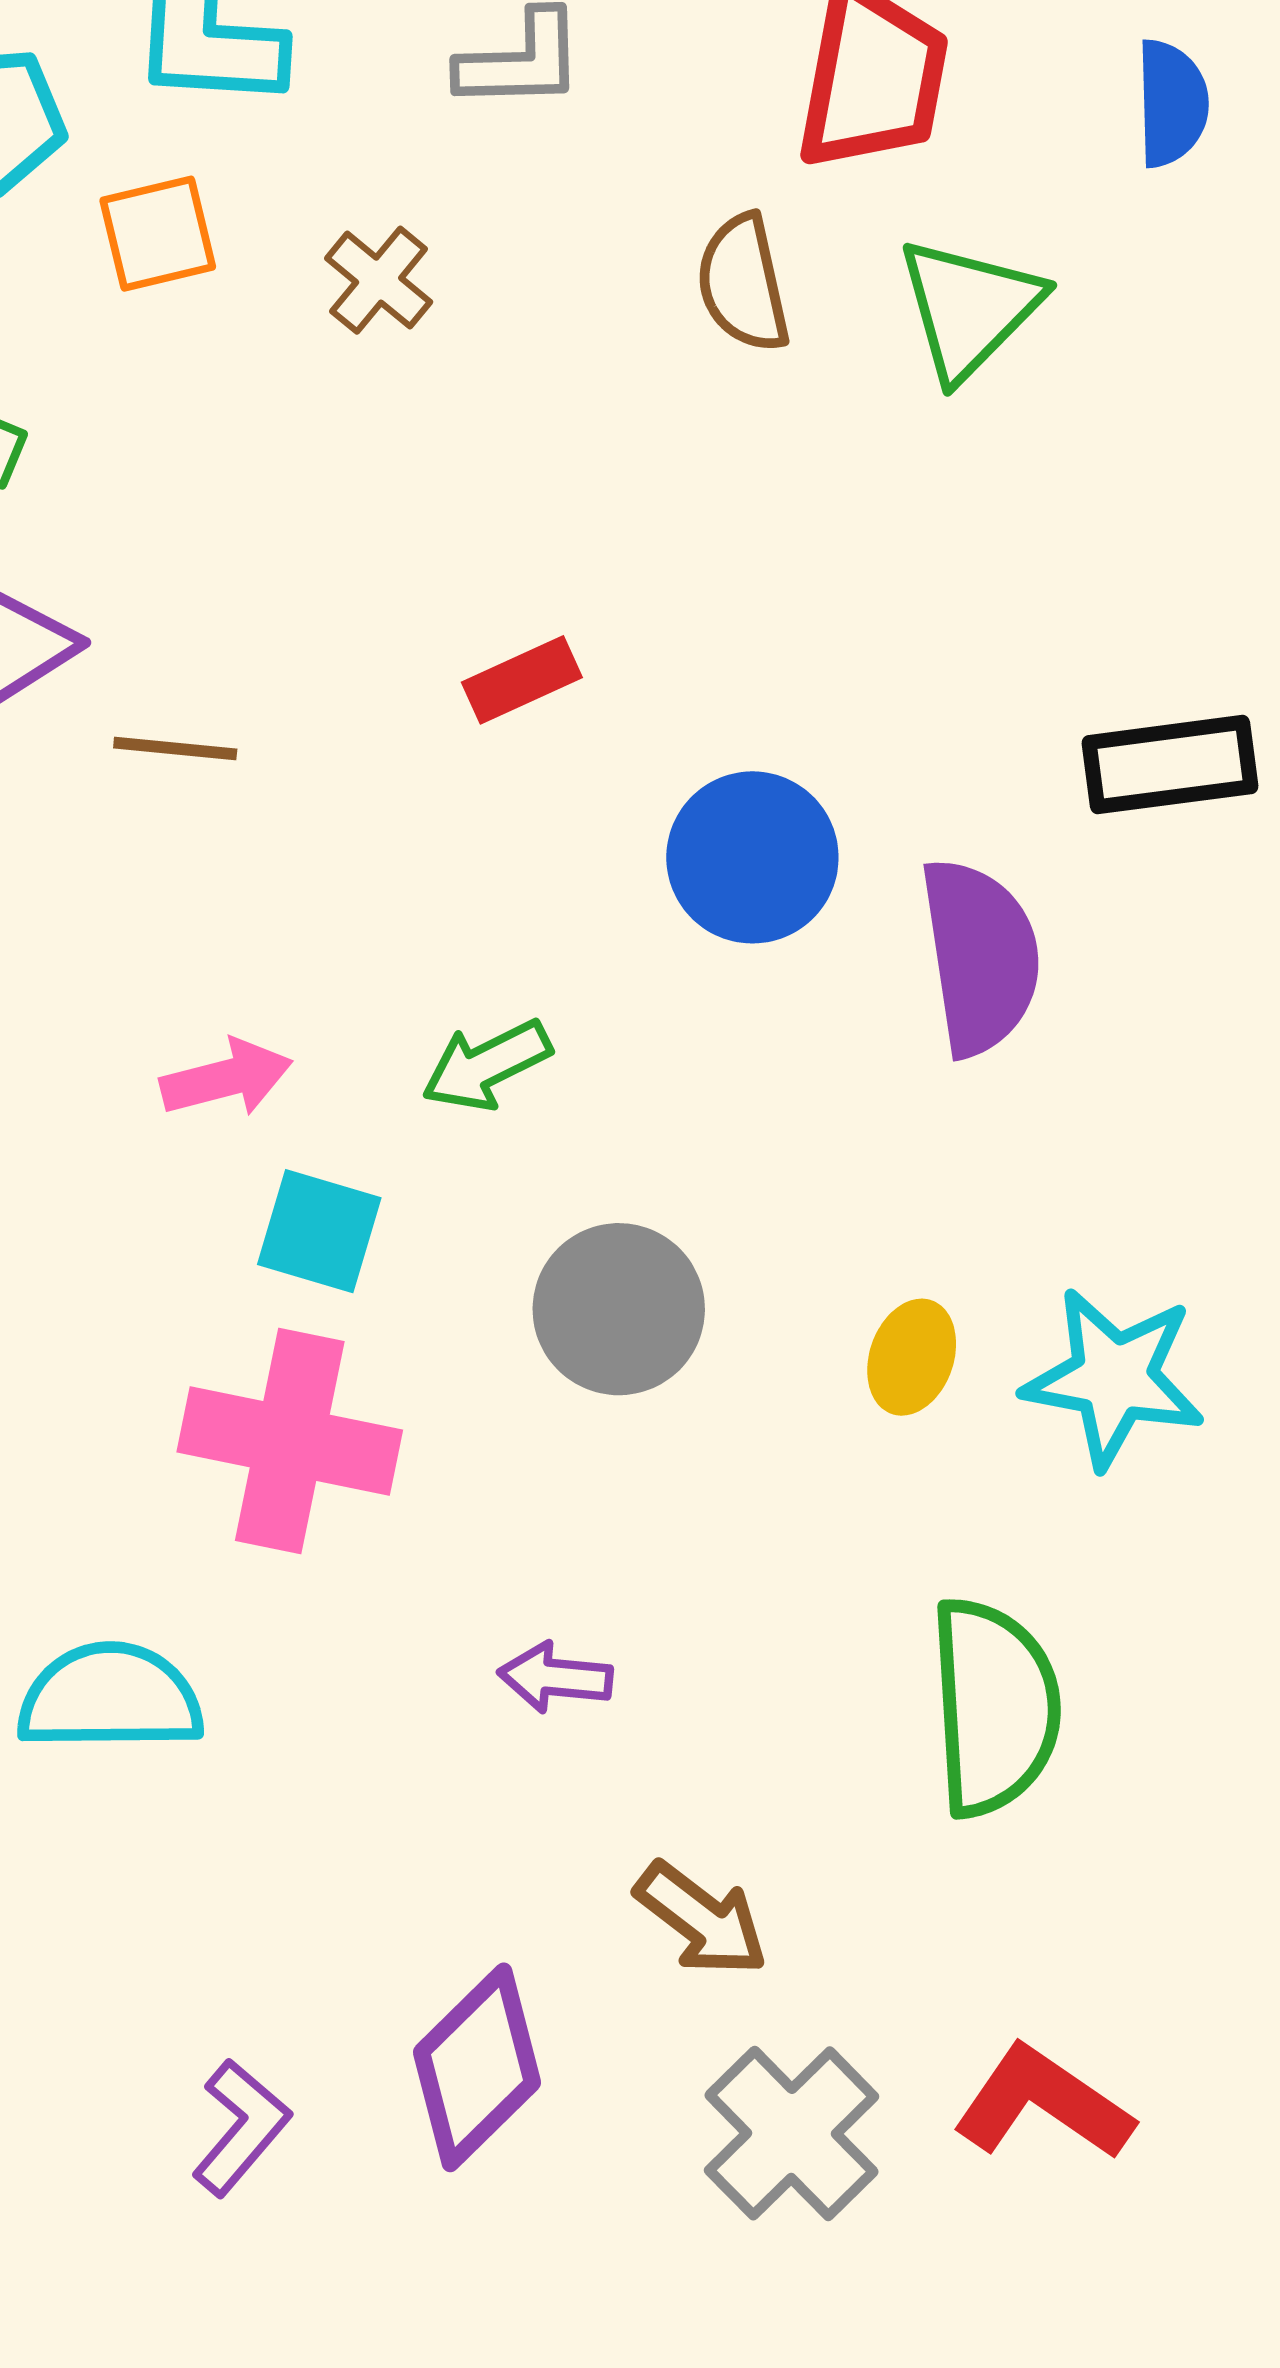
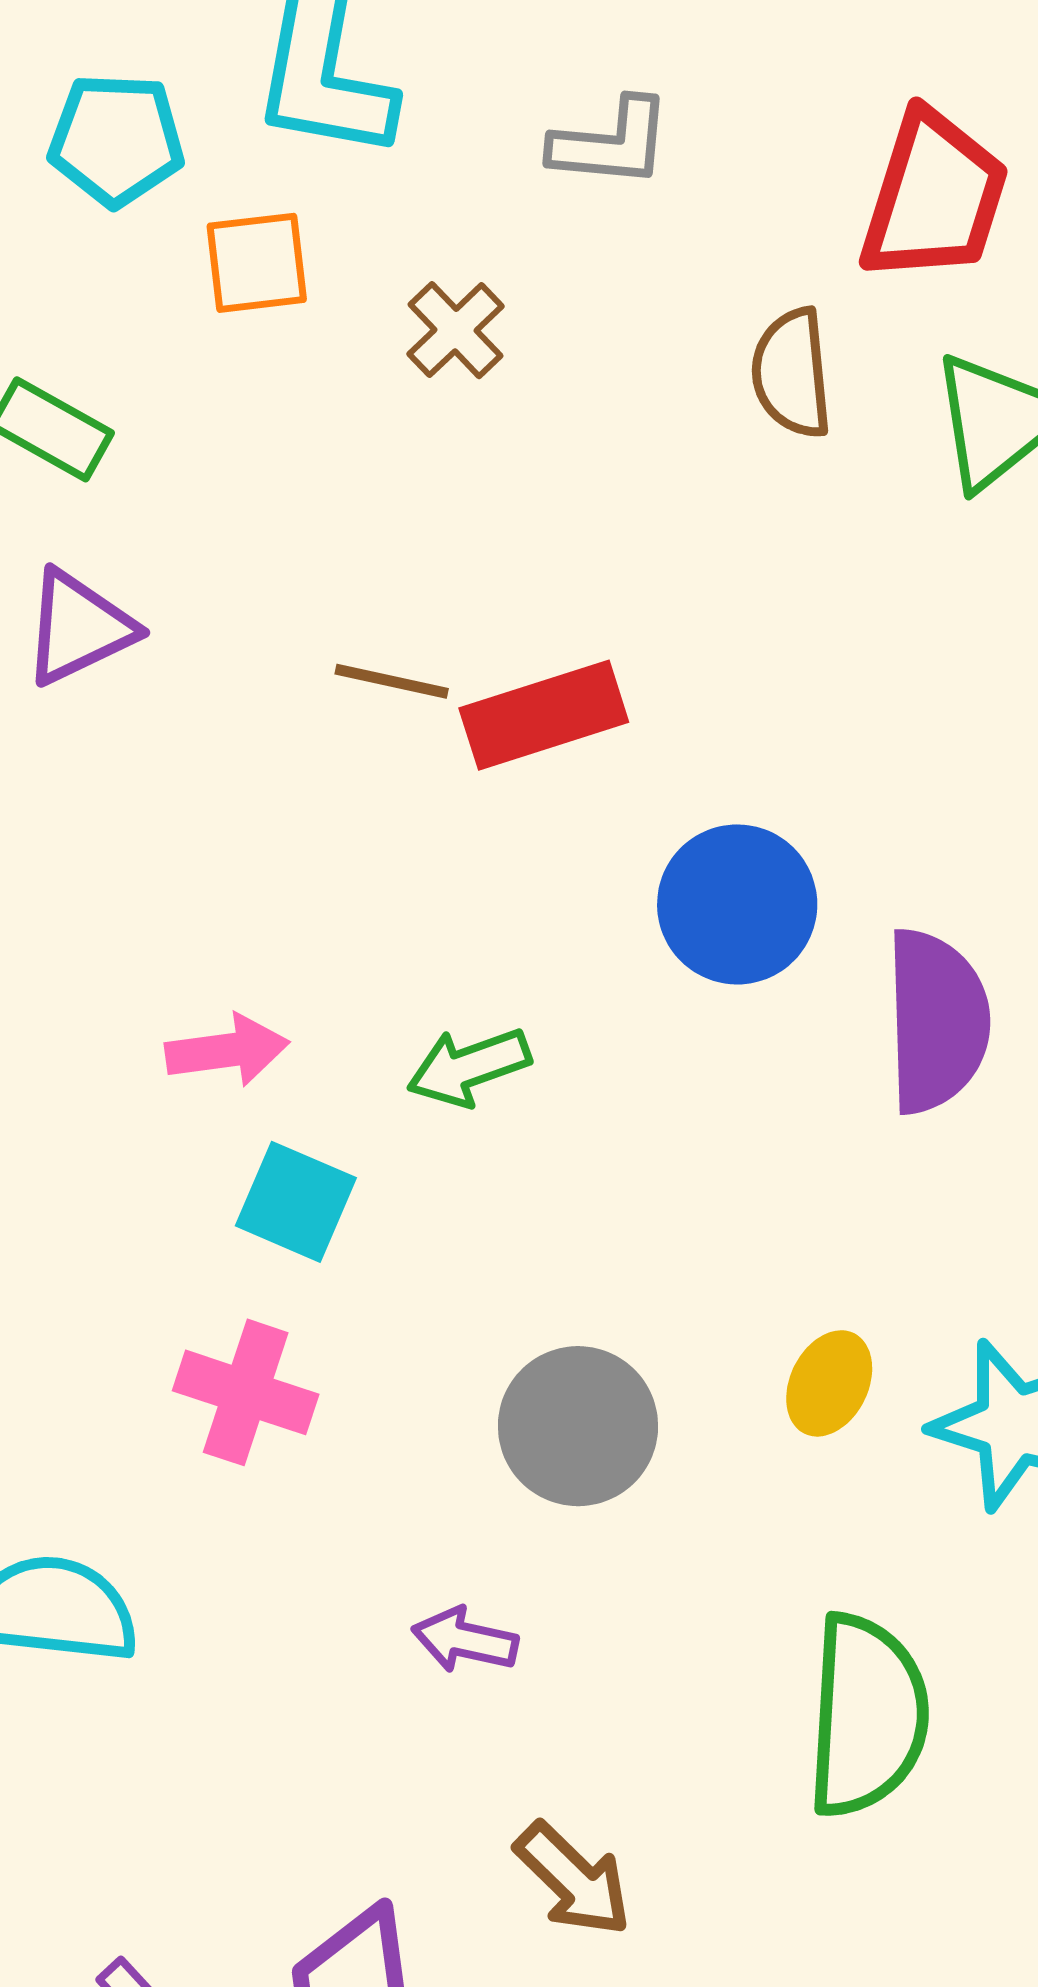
red rectangle: (522, 680) -> (544, 715), size x1.5
brown line: (175, 749) -> (392, 681), moved
gray circle: (619, 1309) -> (578, 1426), moved
pink cross: (290, 1441) -> (246, 1392), size x0.7

